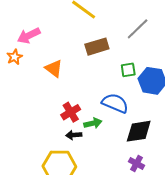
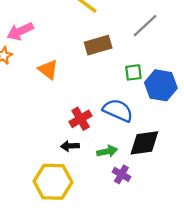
red cross: (71, 112) -> (81, 119), moved
green arrow: (93, 123) -> (107, 151), moved
purple cross: (137, 164) -> (121, 174), moved

